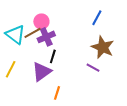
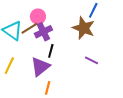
brown star: (103, 47) -> (84, 28), moved
orange line: (57, 93) -> (48, 88), moved

